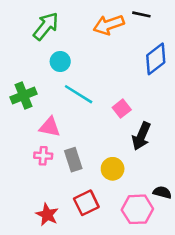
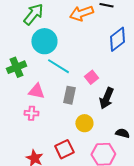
cyan circle: (60, 61) -> (44, 41), size x1.6
gray rectangle: (73, 160) -> (69, 95), moved, turned 30
black semicircle: (162, 192) -> (122, 133), moved

